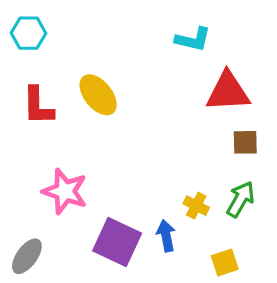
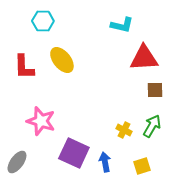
cyan hexagon: (28, 33) -> (43, 21), moved
blue arrow: (166, 236) -> (105, 162), moved

